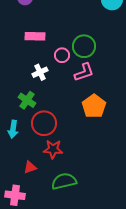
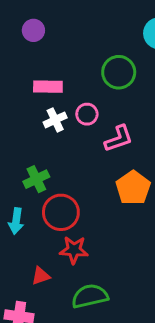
green circle: (84, 46) -> (119, 72), moved
white cross: (40, 72) -> (55, 120), moved
green cross: (27, 100) -> (36, 179), turned 30

